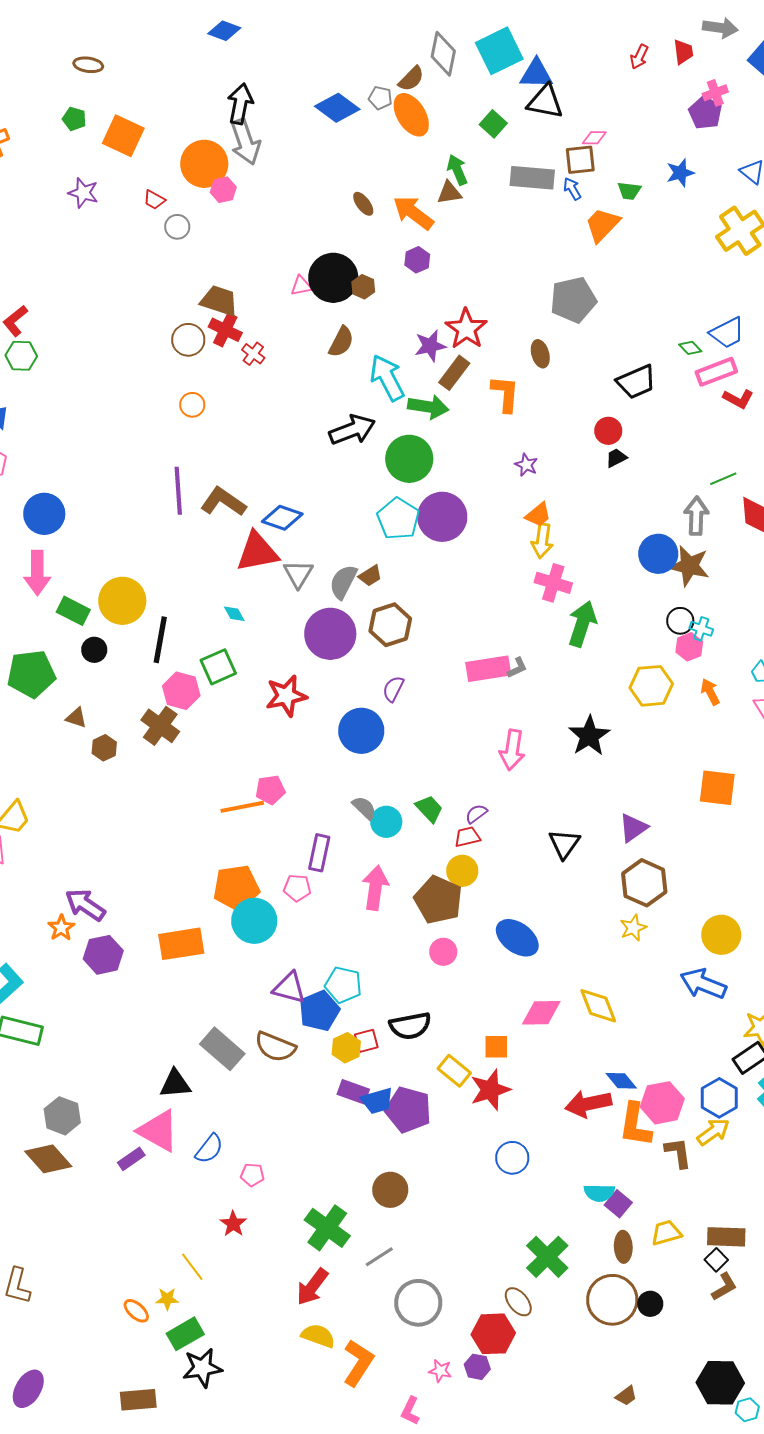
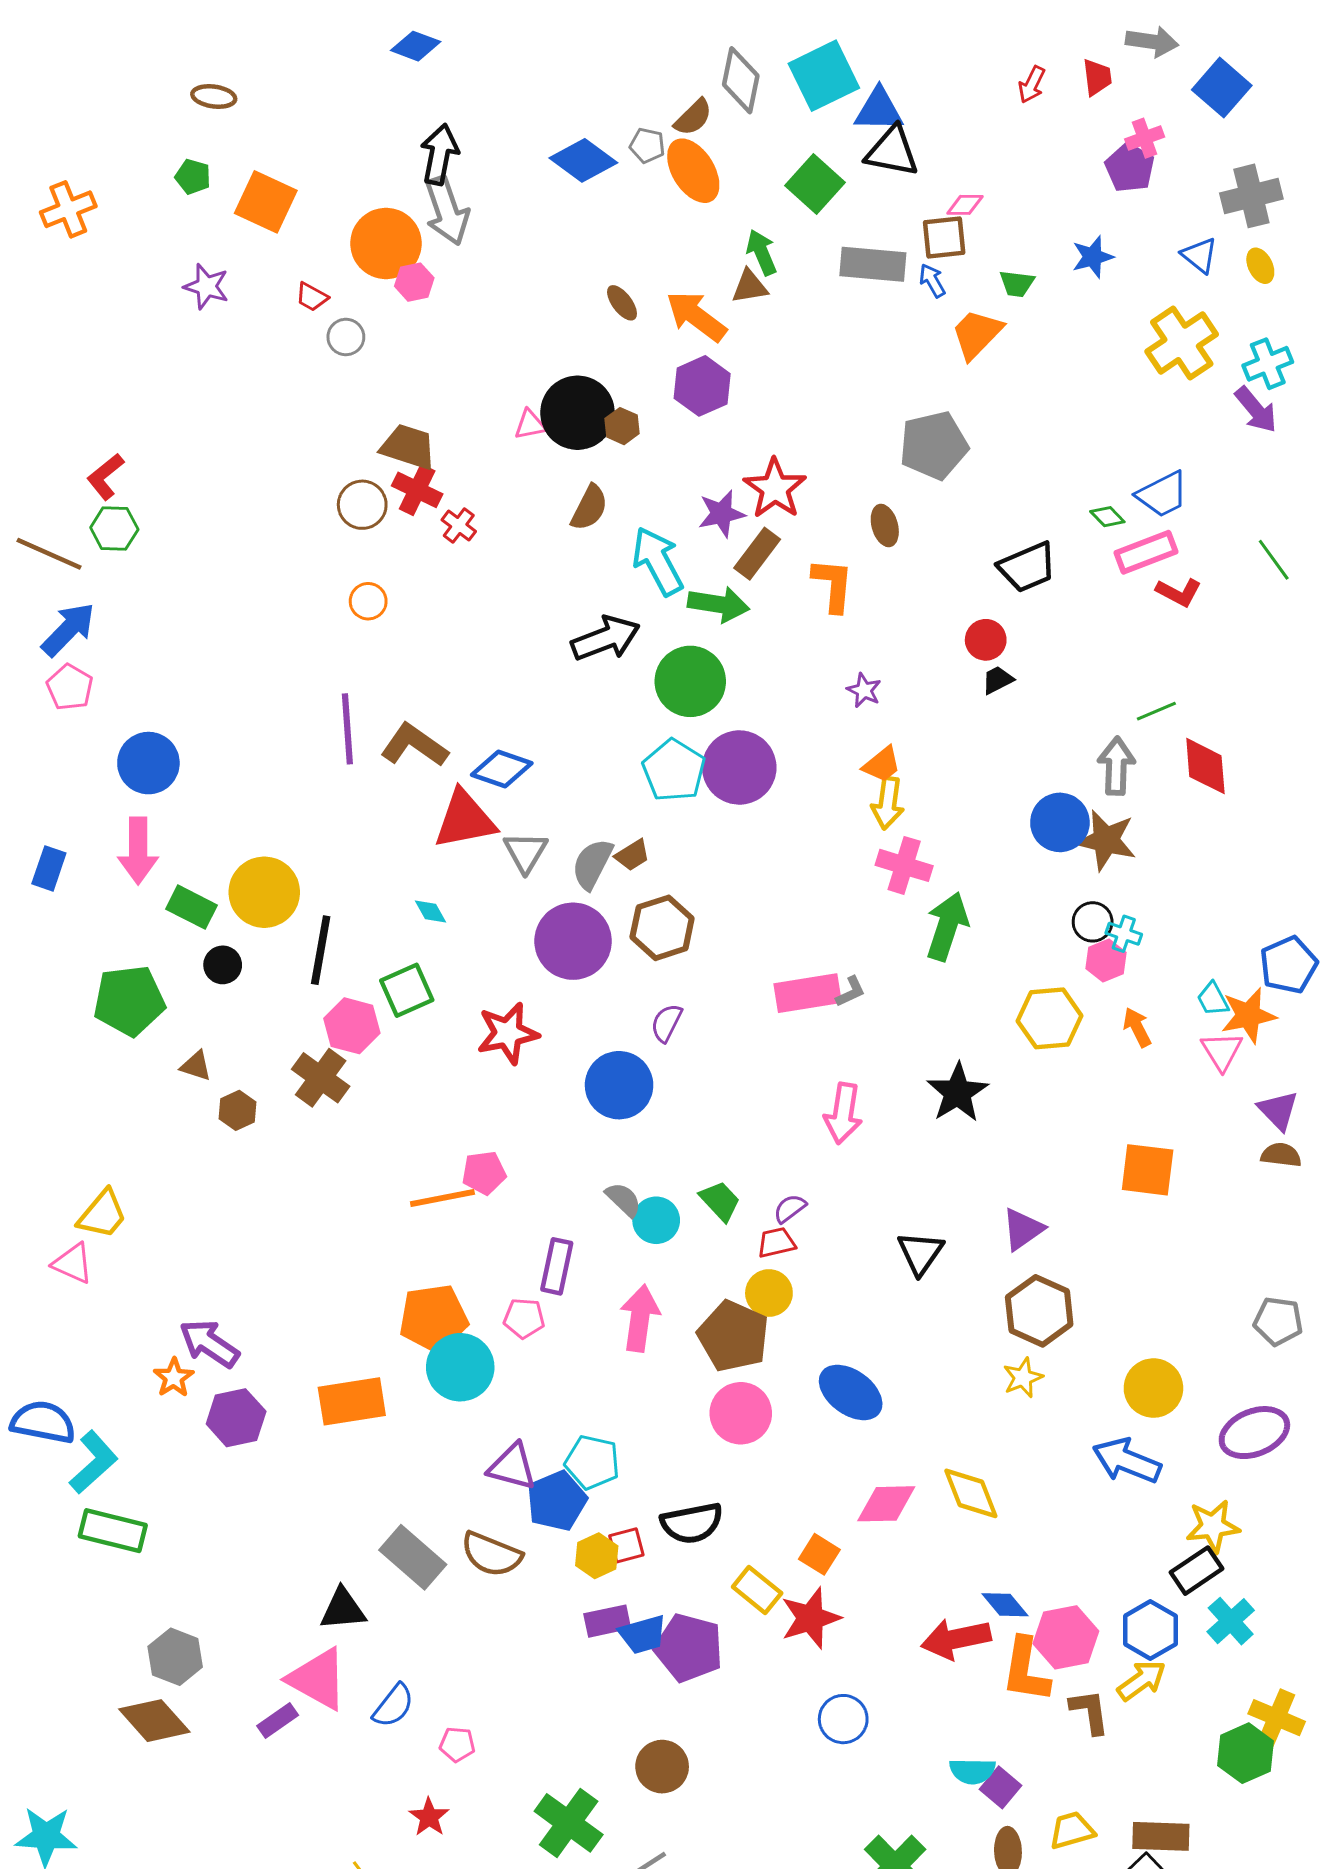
green square: (493, 124) -> (815, 184), size x1.4
purple hexagon: (417, 260) -> (702, 386), size x1.5
pink circle: (443, 952) -> (741, 1413), size x1.5
orange square: (496, 1047) -> (819, 1554), turned 32
purple rectangle: (353, 1092) -> (607, 1621), turned -32

